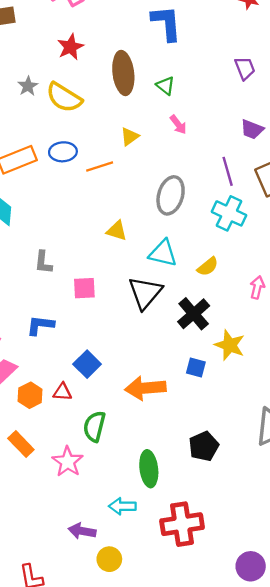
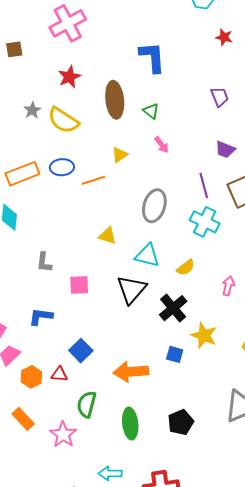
green ellipse: (149, 469) -> (130, 424), moved

